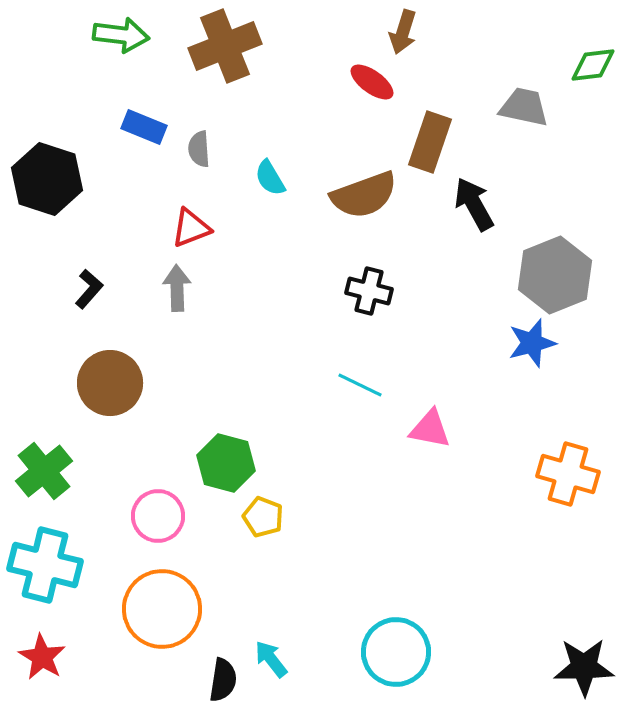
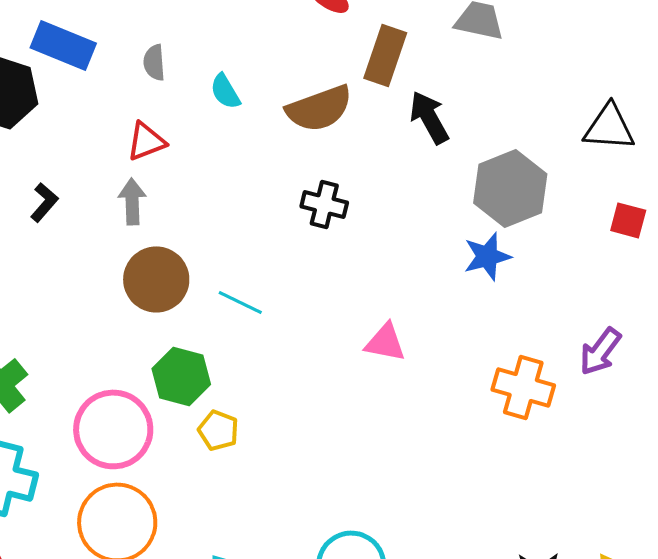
blue rectangle: (144, 127) -> (63, 45), moved, size x1.4
brown circle: (110, 383) -> (156, 279), moved
cyan line: (360, 385) -> (240, 302), moved
pink circle: (158, 516) -> (113, 429), size x1.5

